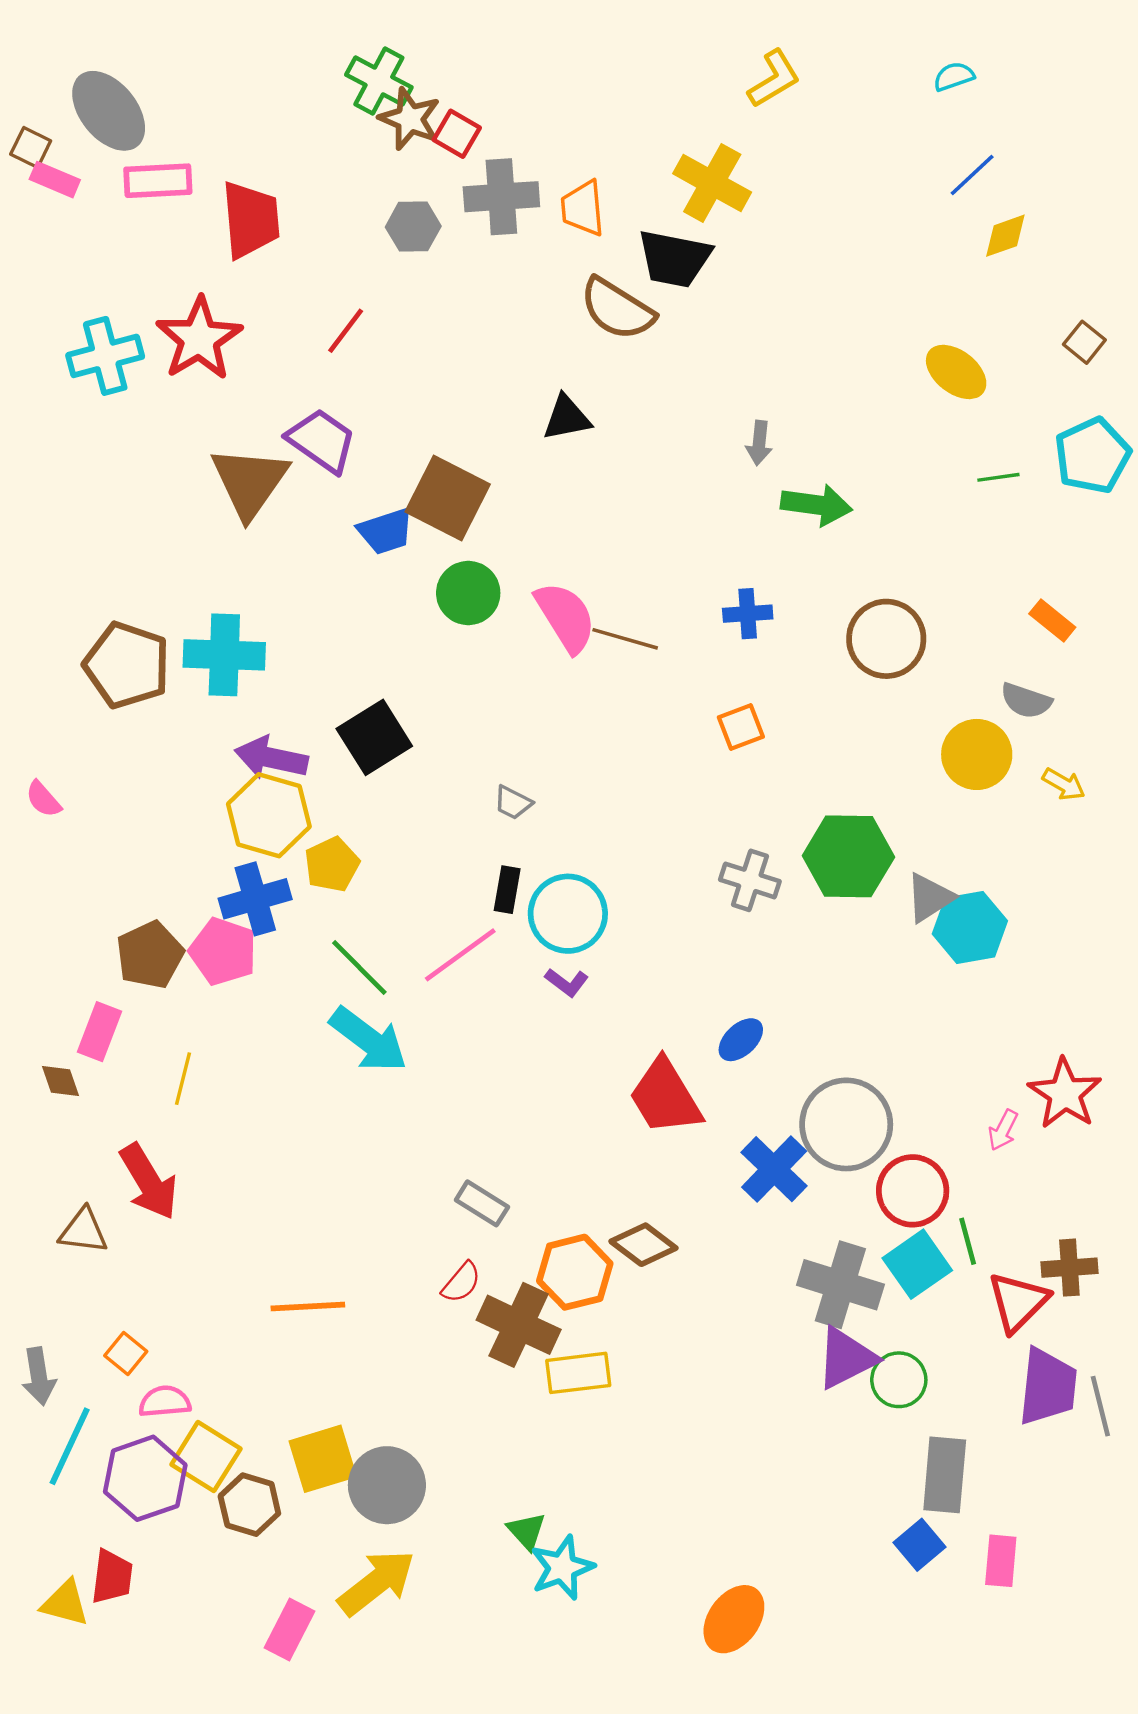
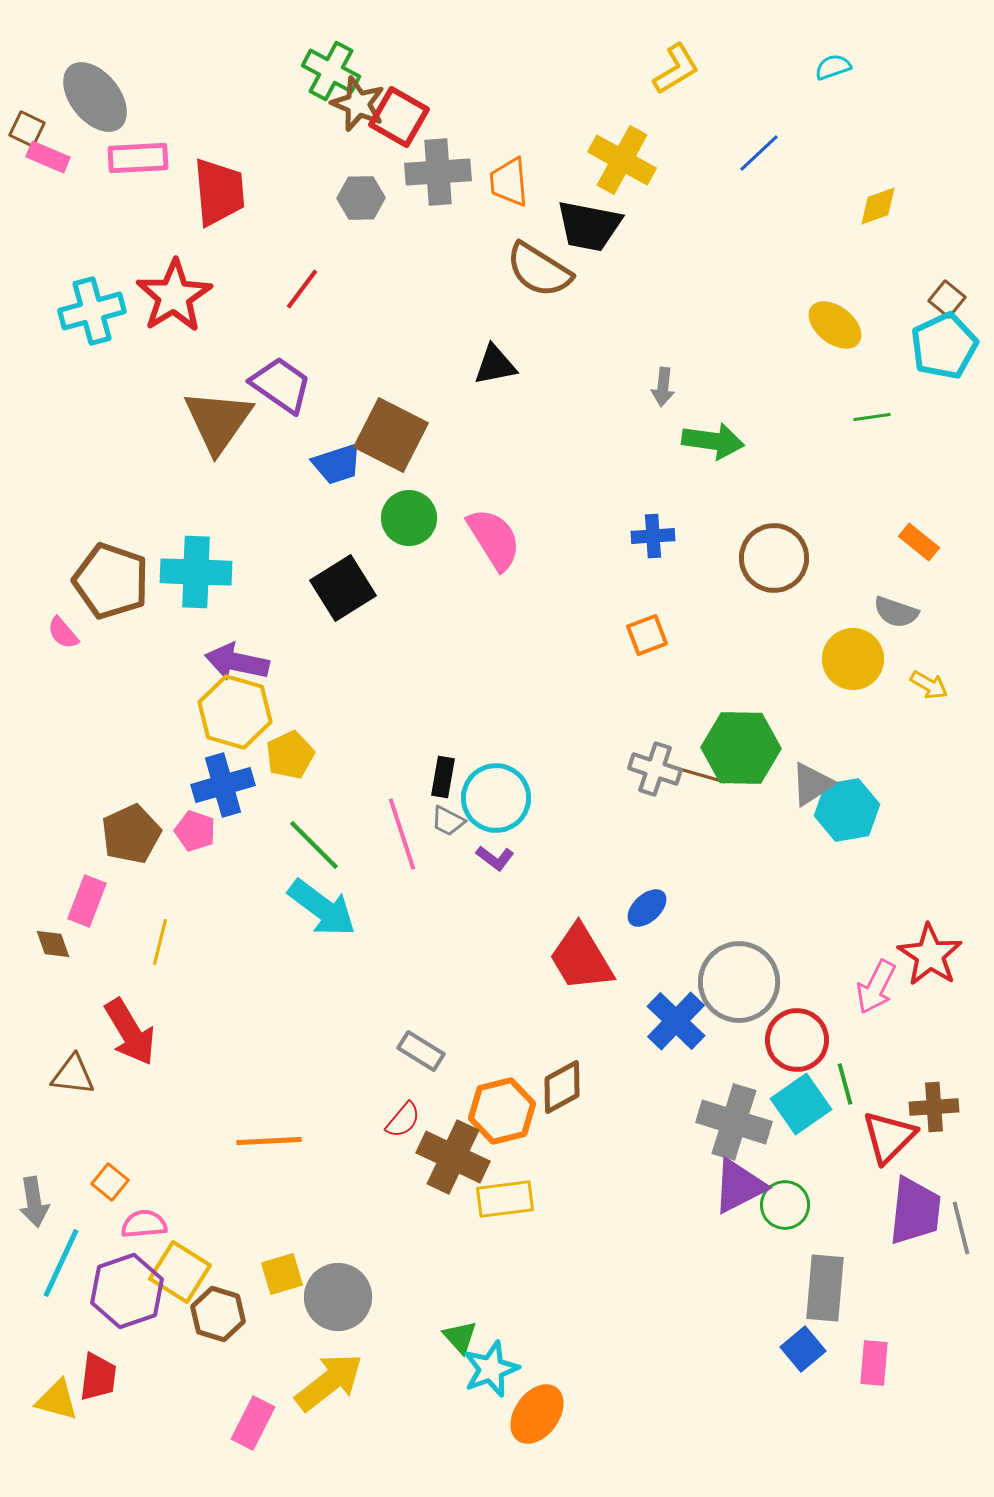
red square: (457, 134) -> (399, 117), size x1.4
blue line: (972, 175) -> (759, 153), moved
cyan pentagon: (1092, 456) -> (944, 346), moved
brown line: (625, 639) -> (697, 774), moved
black square: (374, 737) -> (343, 588), moved
pink semicircle: (43, 799) -> (63, 633), moved
gray trapezoid: (513, 803) -> (448, 821), moved
pink pentagon: (223, 951) -> (195, 831), size x0.7
pink line: (460, 955) -> (402, 834), turned -72
pink arrow: (1003, 1130) -> (876, 987), size x1.5
brown diamond: (643, 1245) -> (562, 1087), turned -66
yellow square: (323, 1459) -> (282, 1274), size x0.7
orange ellipse: (734, 1619) -> (537, 1414), moved

